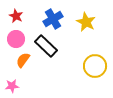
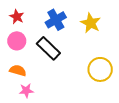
orange semicircle: (23, 60) -> (18, 70), moved, turned 70
pink star: (12, 86) -> (26, 91), moved

